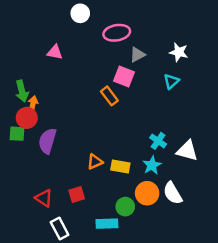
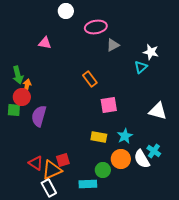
white star: (179, 52) -> (151, 52), moved
pink square: (124, 77) -> (109, 105), moved, turned -30
cyan cross: (158, 141) -> (154, 151), moved
white triangle: (187, 151) -> (158, 111), moved
orange triangle: (95, 162) -> (52, 170), moved, size x1.5

